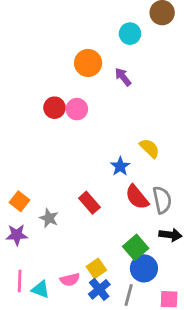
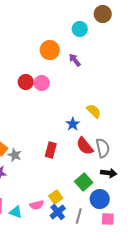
red rectangle: (89, 203) -> (51, 150), turned 56
gray star: (49, 218) -> (15, 155), moved
blue circle: (144, 268) -> (100, 199), moved

